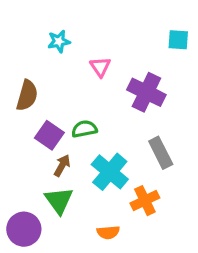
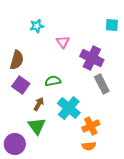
purple square: (49, 135) -> (21, 85), moved
gray rectangle: (161, 153) -> (102, 84), moved
orange semicircle: (108, 232) -> (89, 146), moved

